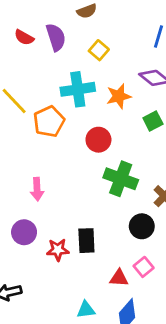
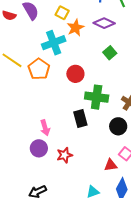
orange star: (119, 96) -> (75, 28), moved
pink arrow: (37, 189) -> (45, 128), moved
black rectangle: (86, 241) -> (80, 119), moved

